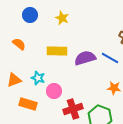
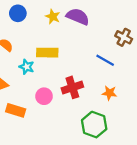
purple semicircle: (85, 58) -> (78, 17), moved, turned 40
cyan star: (38, 78) -> (27, 67), moved
red cross: (73, 109) -> (72, 87), moved

